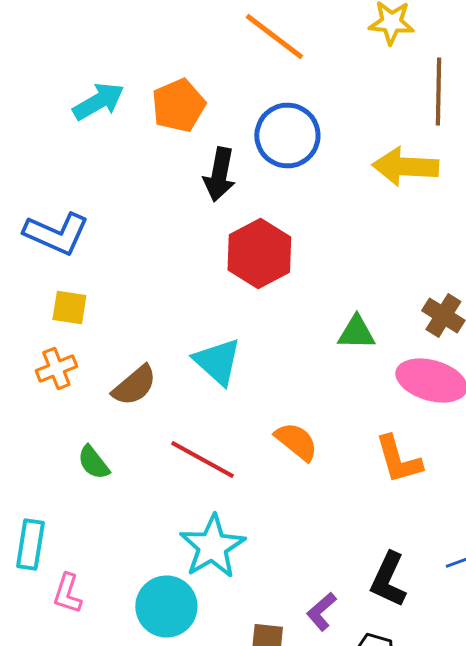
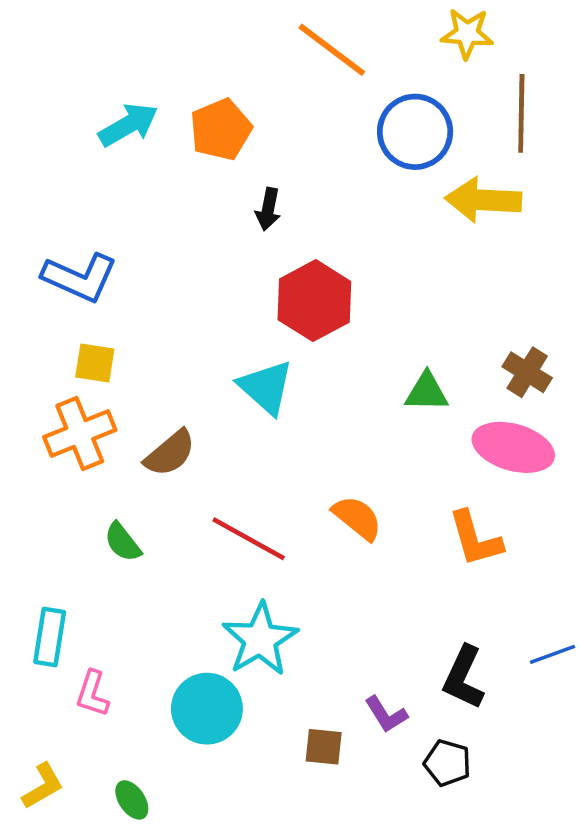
blue circle: (287, 136) -> (415, 132), moved
black arrow: (219, 174) -> (268, 209), size x0.7
cyan triangle: (217, 362) -> (266, 387), moved
orange cross: (56, 368) -> (80, 434), size x1.5
purple L-shape: (321, 612) -> (386, 714), turned -81

